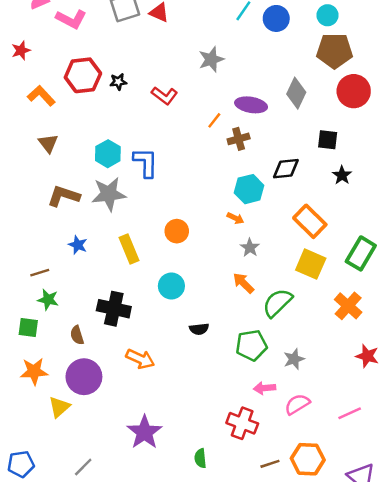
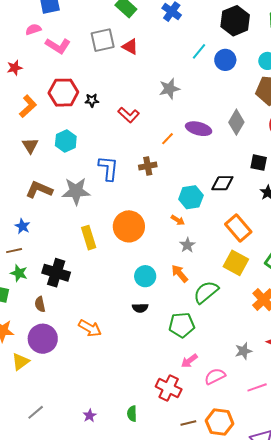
orange L-shape: (41, 96) -> (28, 106), turned 85
brown cross: (239, 139) -> (148, 166), moved
cyan hexagon: (108, 154) -> (66, 141), moved
orange circle: (177, 231) -> (129, 226), size x1.6
blue star: (78, 245) -> (22, 226), moved
cyan circle: (171, 286) -> (145, 276), moved
black cross: (114, 309) -> (56, 273), moved
gray star: (294, 359) -> (243, 351), moved
pink arrow: (264, 388) -> (189, 361), turned -36
purple star: (144, 432) -> (90, 416), moved, size x0.5

